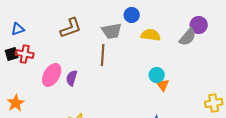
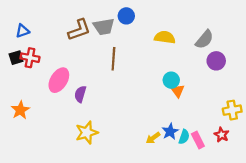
blue circle: (132, 15) -> (126, 16), moved
purple circle: (199, 25) -> (216, 61), moved
gray trapezoid: (112, 31) -> (104, 27), moved
purple semicircle: (72, 78) -> (80, 94), moved

